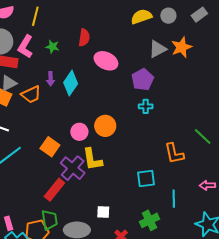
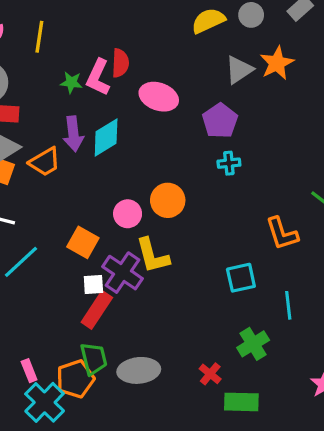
pink L-shape: (25, 47) -> (98, 77), moved
purple arrow: (51, 79) -> (73, 134), size x1.5
cyan diamond: (71, 83) -> (106, 138), turned 30
white square: (103, 212) -> (93, 284), moved

